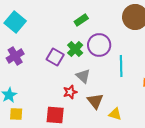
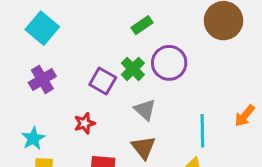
cyan line: (121, 66) -> (202, 131), moved
red star: (70, 92) -> (85, 123), moved
brown triangle: (95, 101) -> (143, 147), moved

